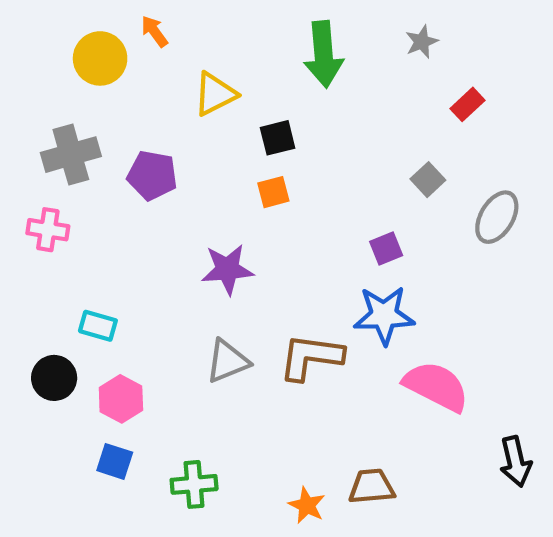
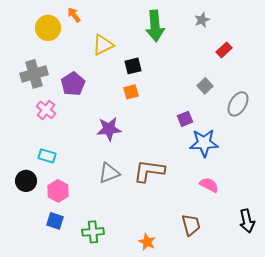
purple pentagon: (152, 175) -> (73, 84), turned 30
pink cross: (48, 230) -> (46, 110), moved, turned 30
blue star: (384, 315) -> (204, 143), moved
pink semicircle: (436, 386) -> (209, 185), size x0.6
brown trapezoid: (372, 487) -> (191, 225), moved, turned 80

